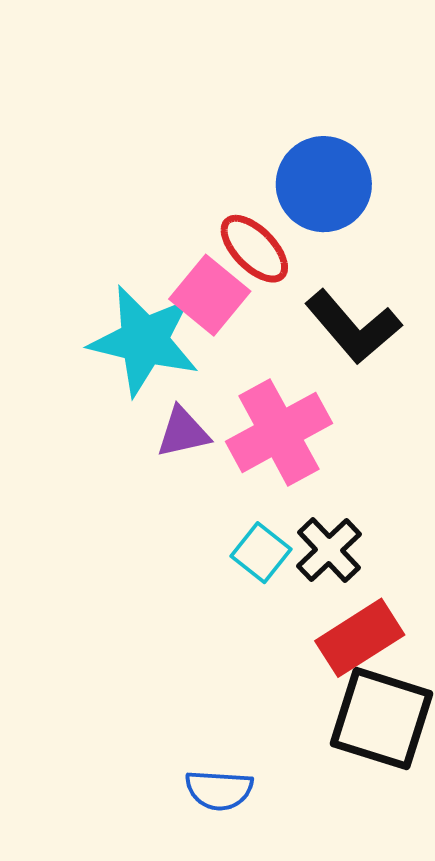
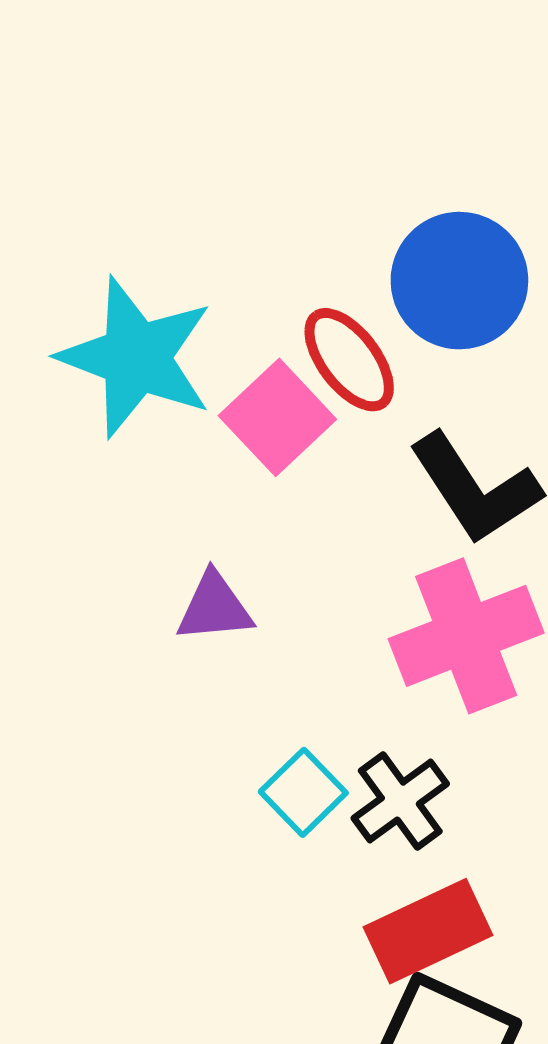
cyan star: (144, 341) -> (136, 357), moved
pink cross: (279, 432) -> (466, 636), moved

